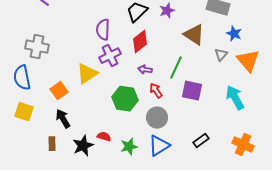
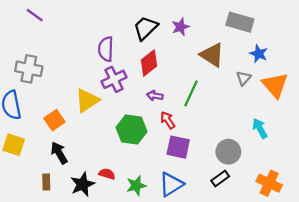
purple square: (192, 91) -> (178, 147), moved
cyan arrow: (235, 98) -> (260, 128), size x0.7
gray circle: (157, 118) -> (228, 152), moved

